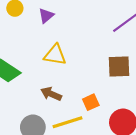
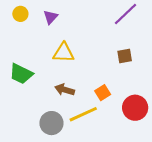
brown square: (119, 67) -> (125, 56), size x0.7

